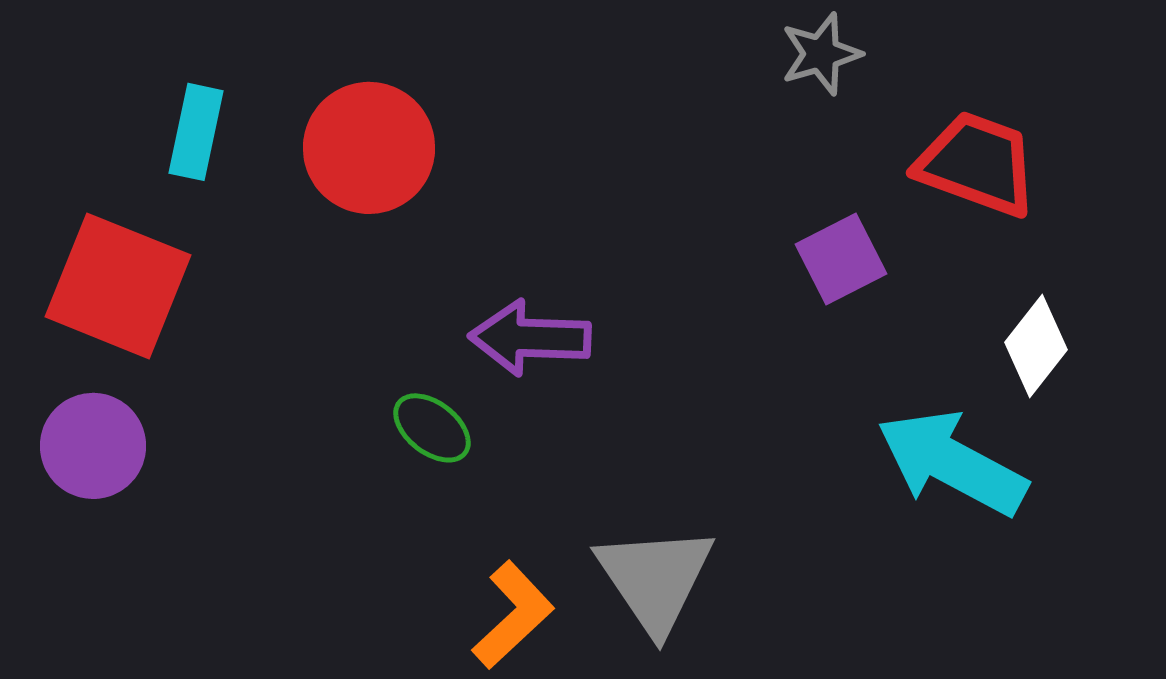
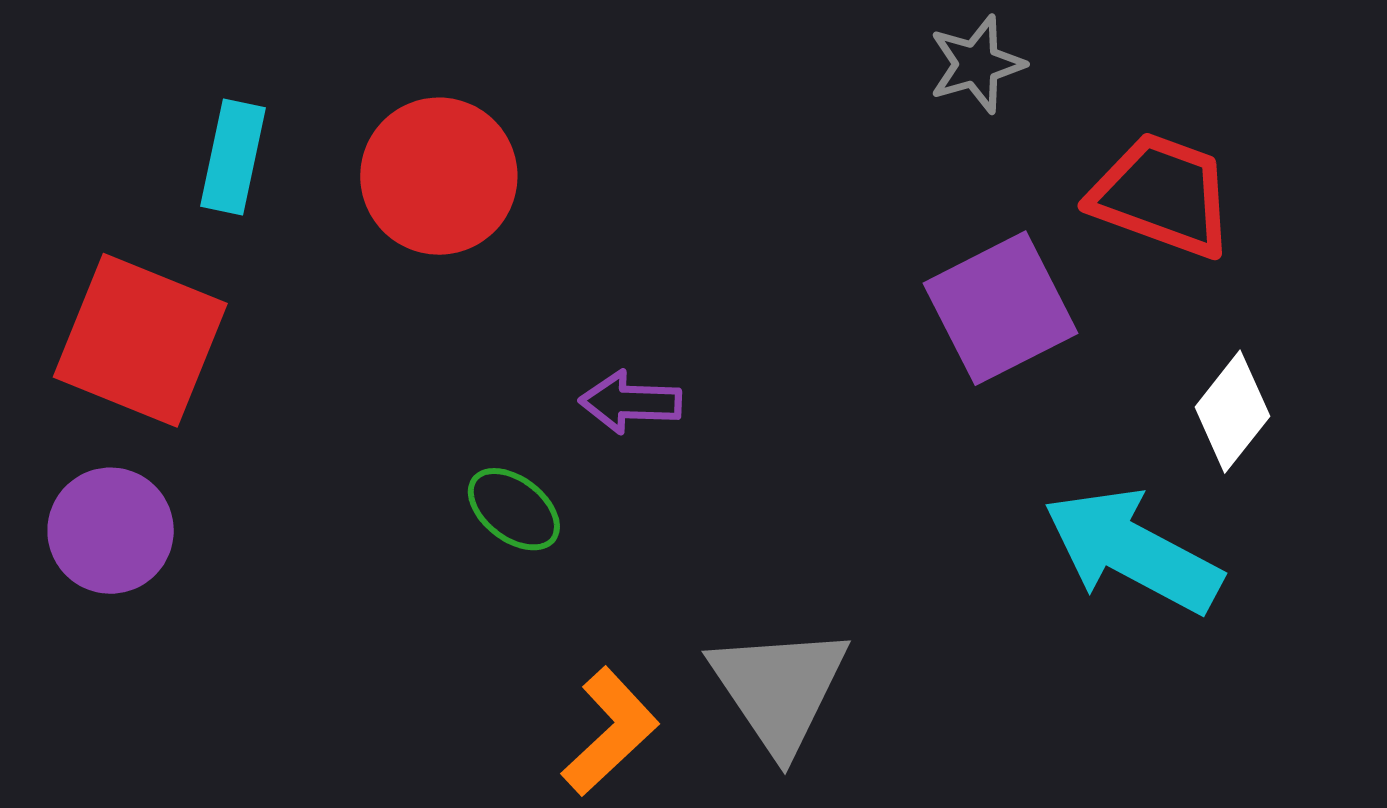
purple square: (841, 259) -> (1000, 308), size x1.4
purple arrow: (530, 338) -> (630, 402), size x0.7

